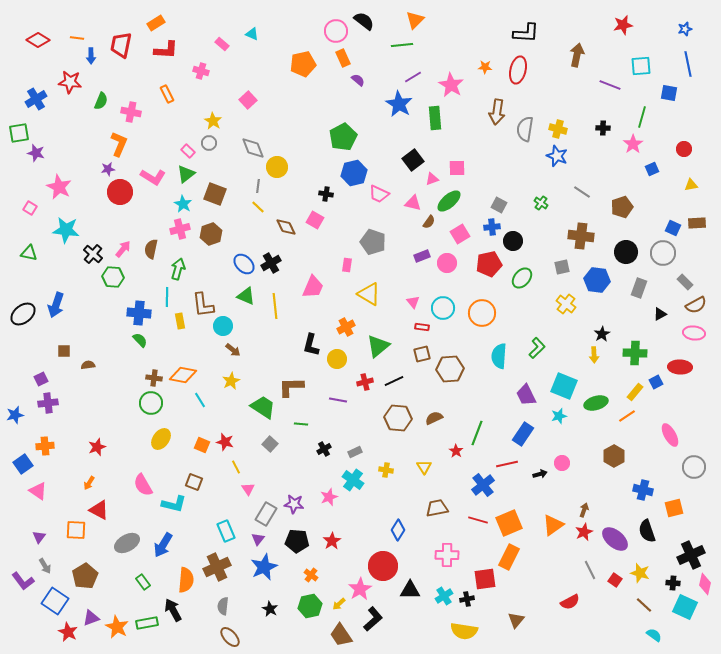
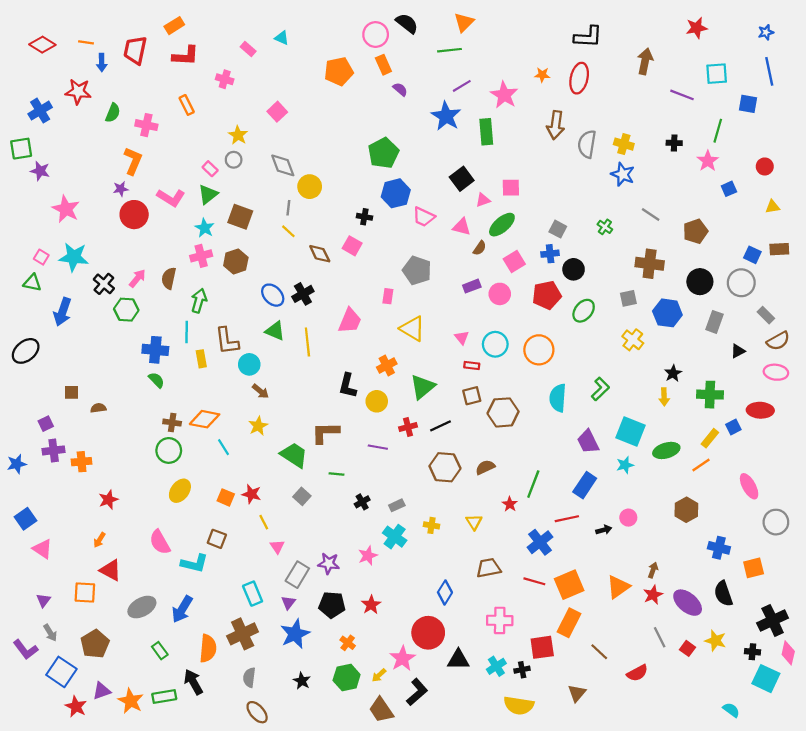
pink square: (30, 208) -> (41, 257), moved
blue arrow: (56, 305) -> (63, 312), moved
orange cross: (45, 446) -> (82, 462), moved
brown line: (644, 605) -> (599, 652), moved

